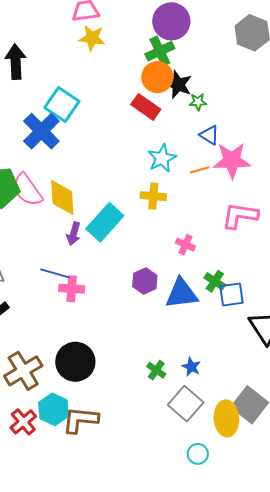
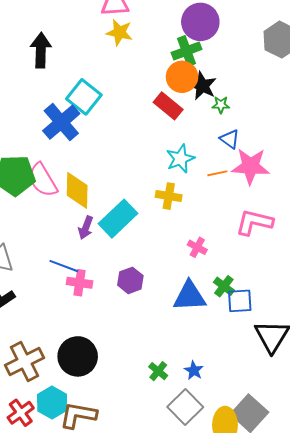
purple hexagon: (145, 281) -> (130, 280), moved

